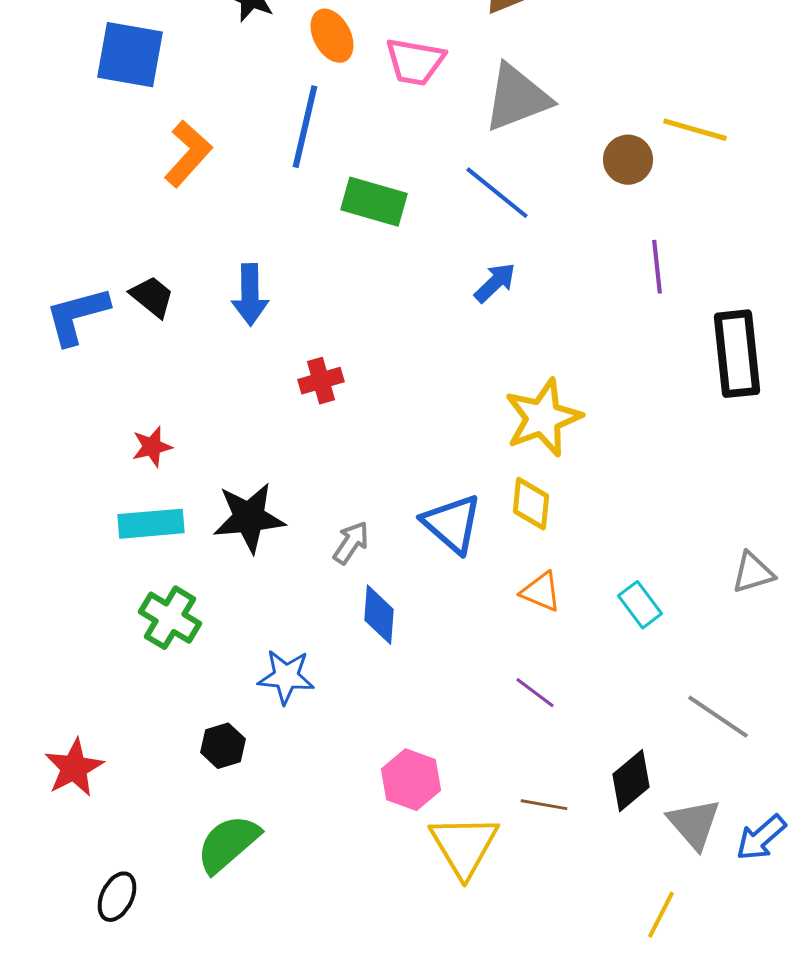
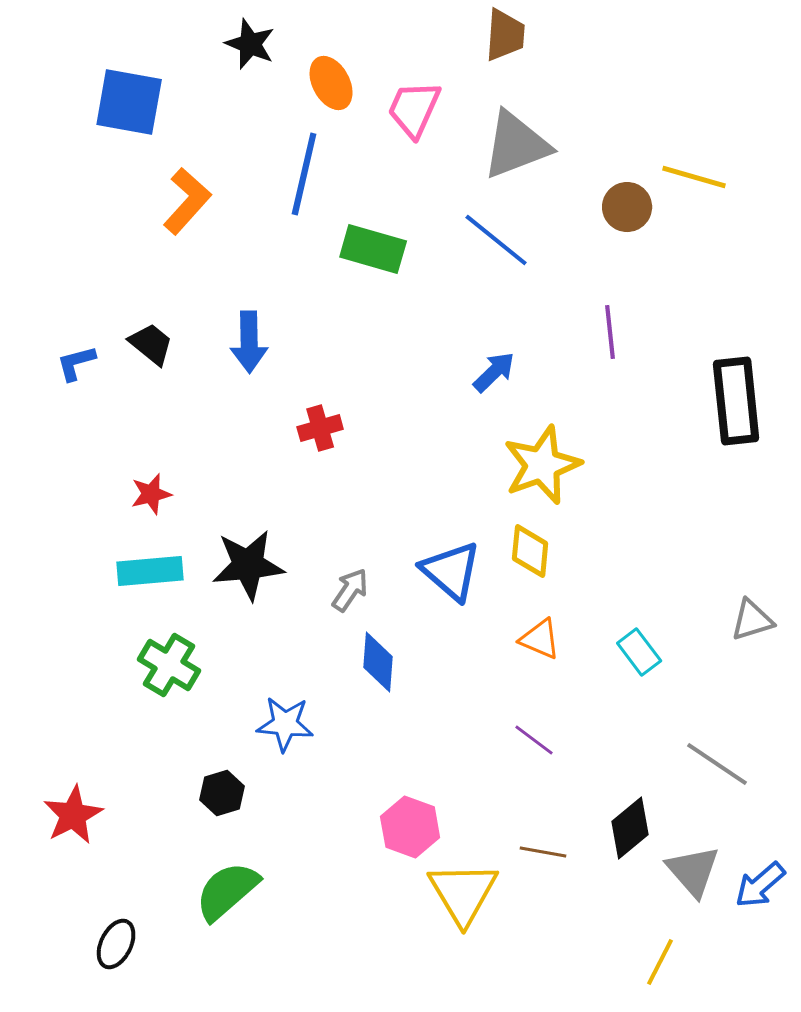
pink trapezoid: (415, 62) -> (414, 109), turned 104
purple line: (657, 267) -> (610, 332), moved
blue arrow: (495, 283) -> (494, 372), moved
blue L-shape: (77, 316) -> (76, 363), size x0.6

